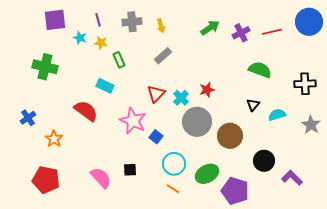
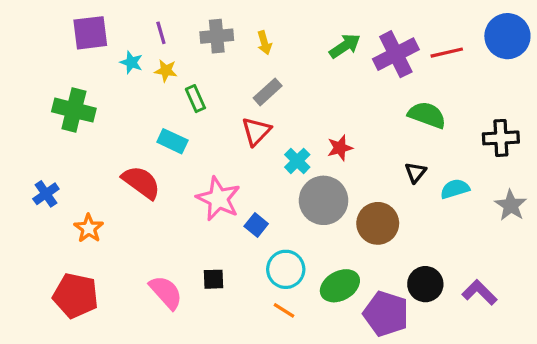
purple cross: (241, 33) -> (396, 54), size x1.5
red triangle: (156, 94) -> (256, 131), moved
black circle: (264, 161) -> (425, 284), moved

